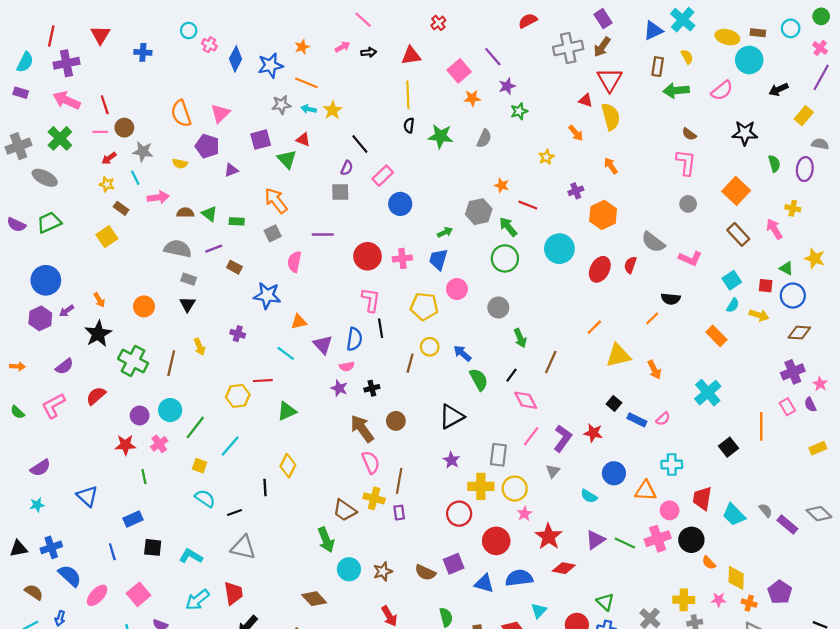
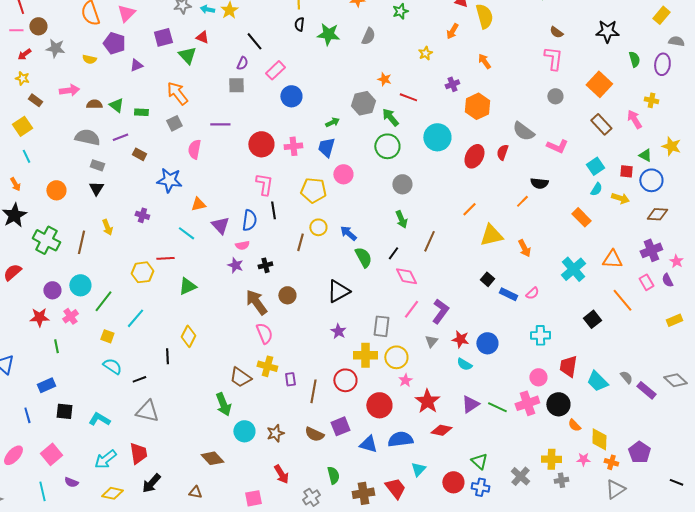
orange arrow: (576, 133) -> (452, 31), turned 70
cyan line: (135, 178) -> (26, 156), moved
gray circle: (498, 308) -> (402, 184), moved
orange line: (761, 426) -> (622, 300), turned -40
red star: (593, 433) -> (460, 339), moved
brown line: (399, 481) -> (313, 391), moved
orange triangle: (646, 491) -> (612, 259), moved

